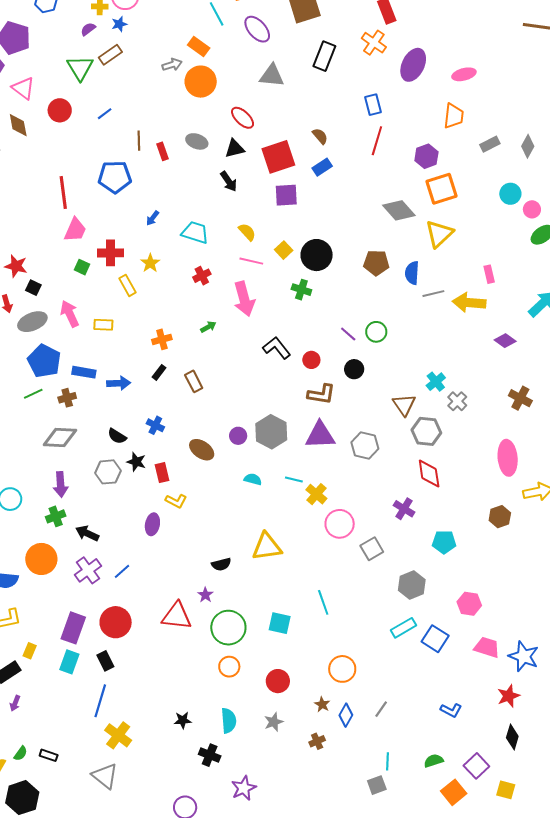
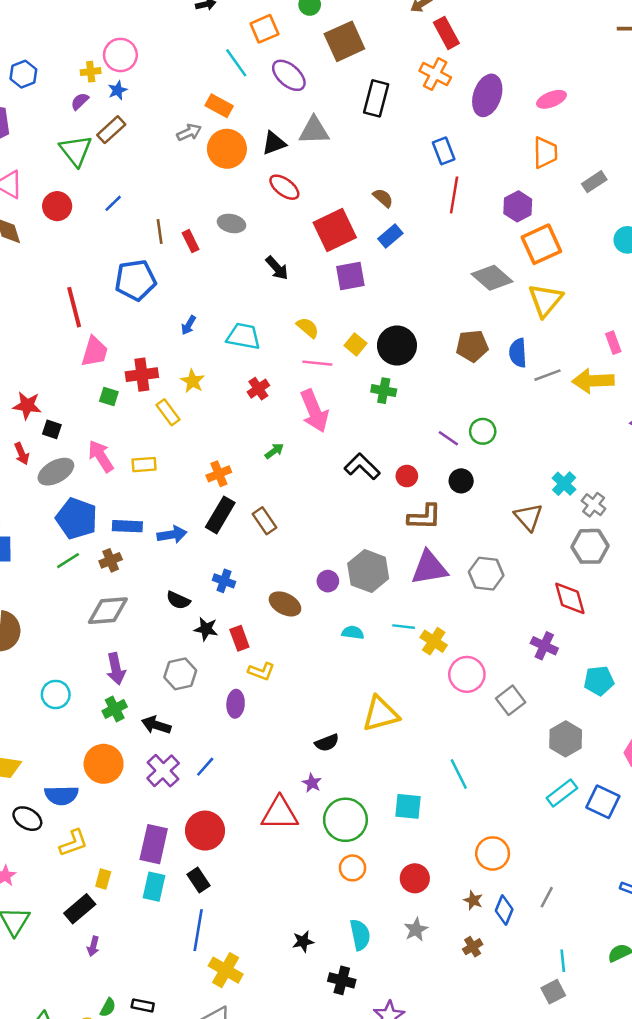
black triangle: (235, 149) -> (274, 143), moved
black rectangle: (159, 372) -> (220, 515), size x1.8
gray hexagon: (426, 431) -> (590, 546), moved
gray hexagon: (108, 472) -> (180, 674), moved

